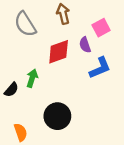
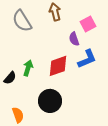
red diamond: (59, 52) -> (58, 66), moved

